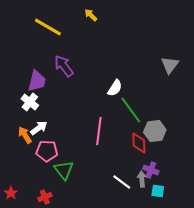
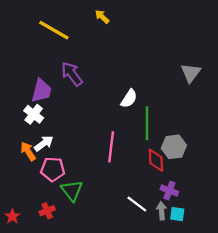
green line: (131, 110) -> (147, 123), turned 36
gray arrow: (142, 179) -> (162, 211), moved
red cross: (45, 197) -> (47, 211), moved

